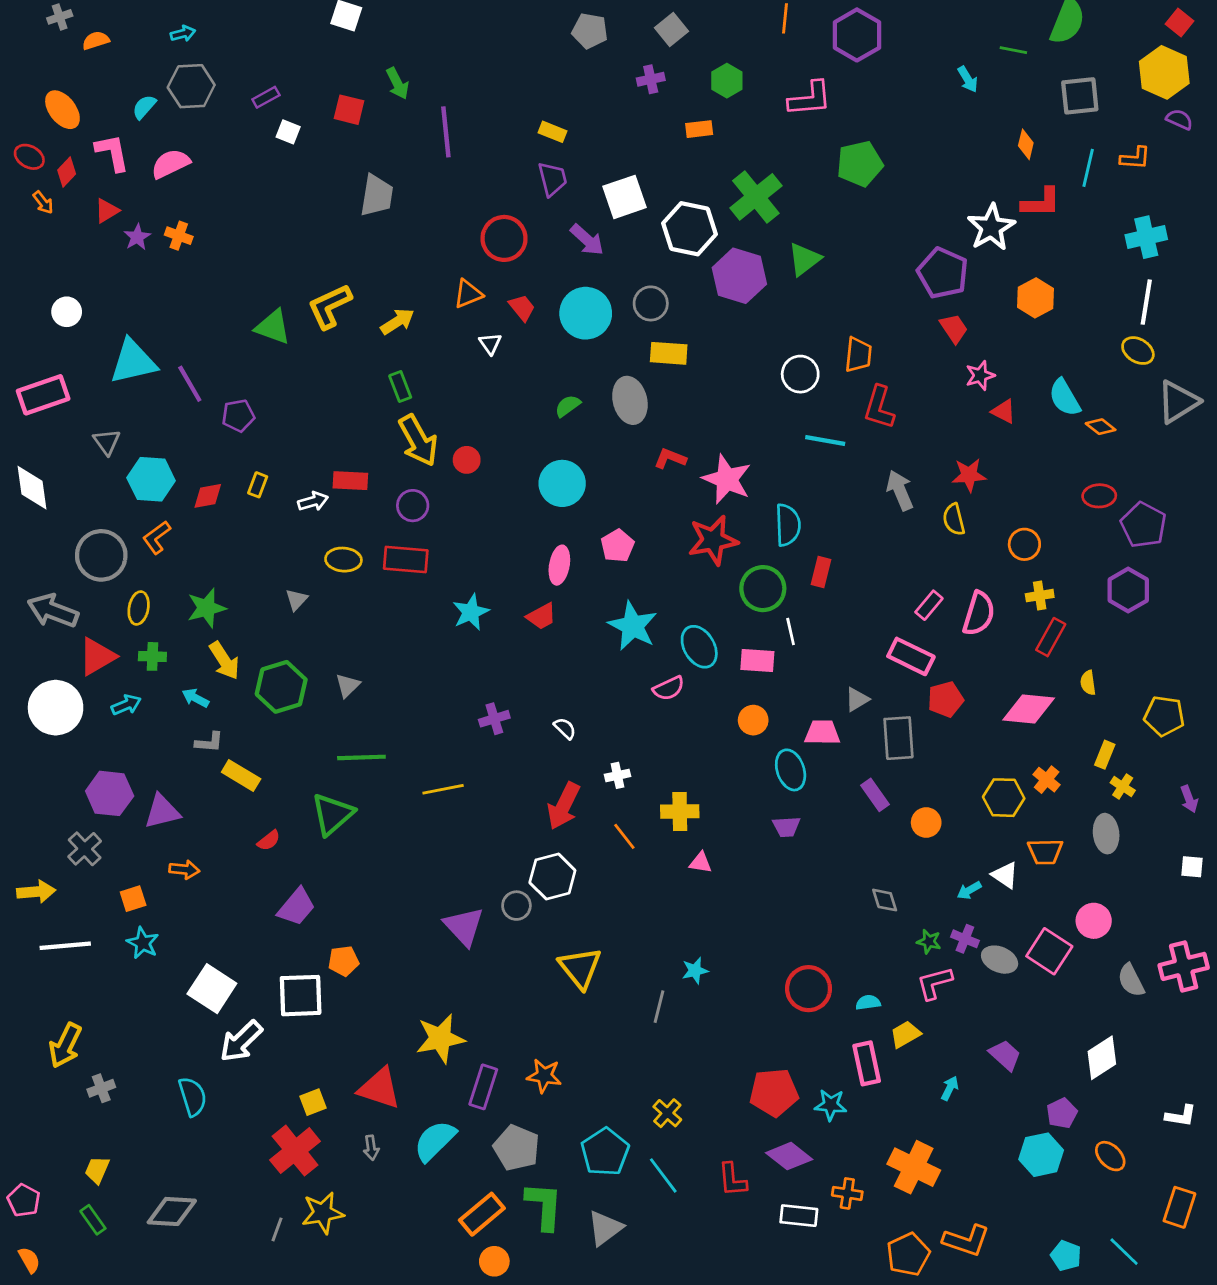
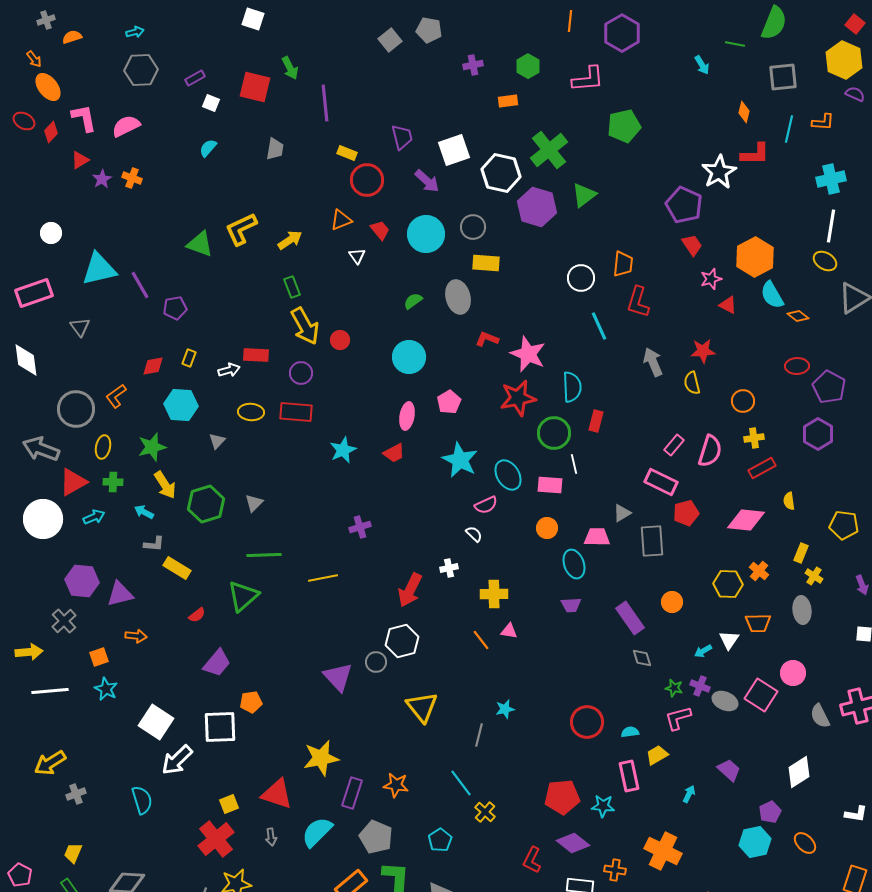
gray square: (671, 29) -> (390, 40), moved
cyan semicircle: (144, 107) -> (208, 148), moved
red square: (349, 110) -> (255, 87), size x1.4
yellow rectangle: (552, 132) -> (347, 153), moved
gray trapezoid: (377, 196) -> (275, 149), size x0.7
orange arrow: (43, 202) -> (34, 59), moved
orange hexagon: (1036, 298) -> (755, 257), moved, size x1.4
cyan line: (825, 441) -> (599, 326), turned 56
cyan hexagon: (151, 479) -> (181, 405), moved
red rectangle: (1051, 637) -> (762, 468), turned 32
white semicircle: (565, 728) -> (474, 534), moved
purple rectangle: (875, 795) -> (630, 618), moved, size x1.4
orange line: (624, 836) -> (481, 640), moved
white triangle: (1005, 875) -> (729, 640), turned 30
yellow arrow: (65, 1045) -> (50, 763), turned 32
cyan pentagon: (605, 1152) -> (440, 840), size x0.7
cyan line: (663, 1175) -> (461, 783), moved
red L-shape: (732, 1180) -> (532, 860), turned 32

